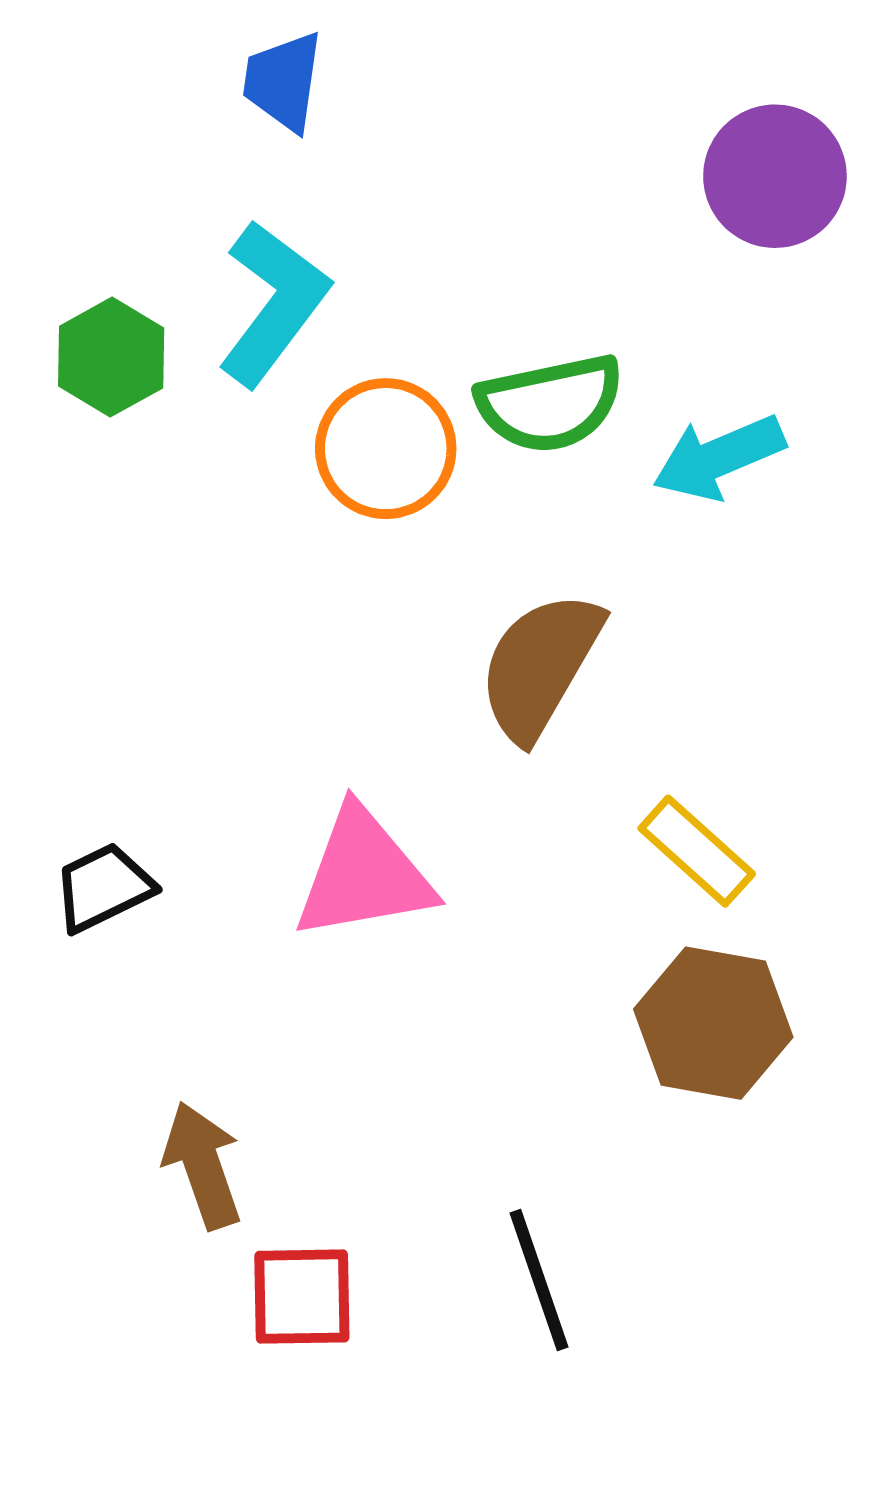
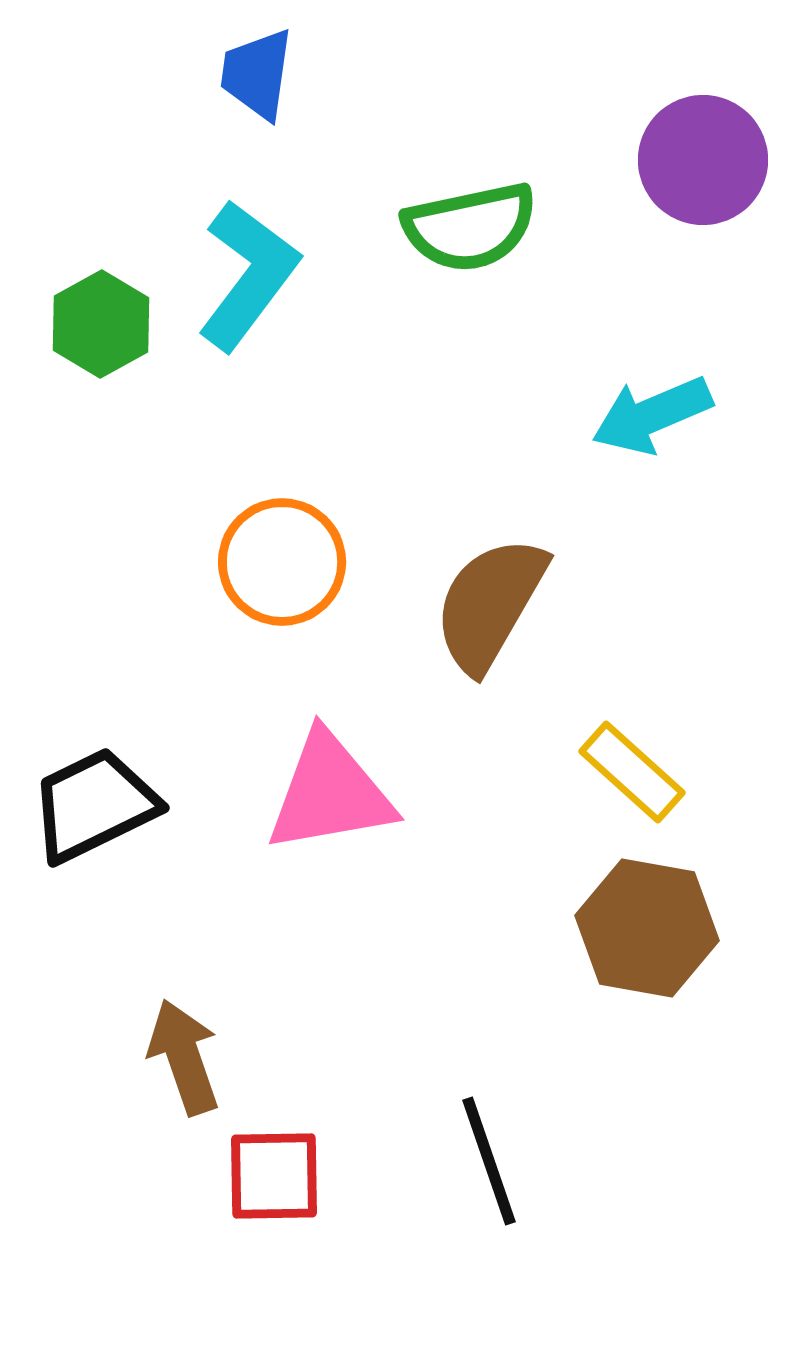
green semicircle: (550, 403) -> (470, 227), moved
orange circle: (386, 449) -> (282, 562), moved
black trapezoid: (103, 887) -> (94, 805), size x1.4

